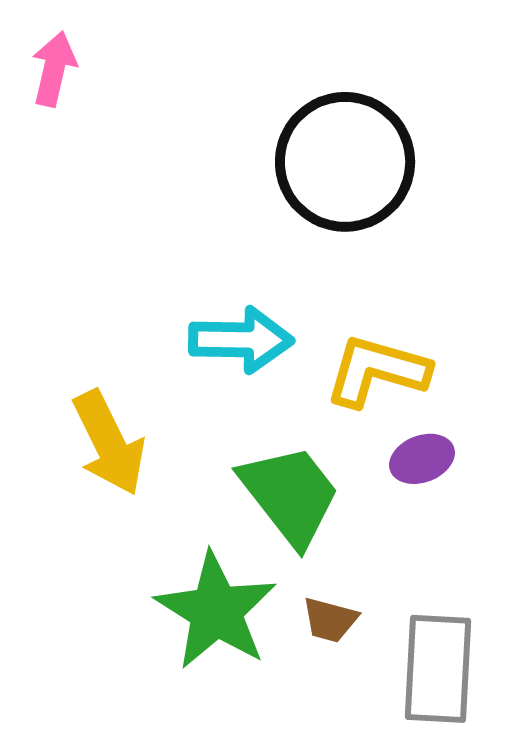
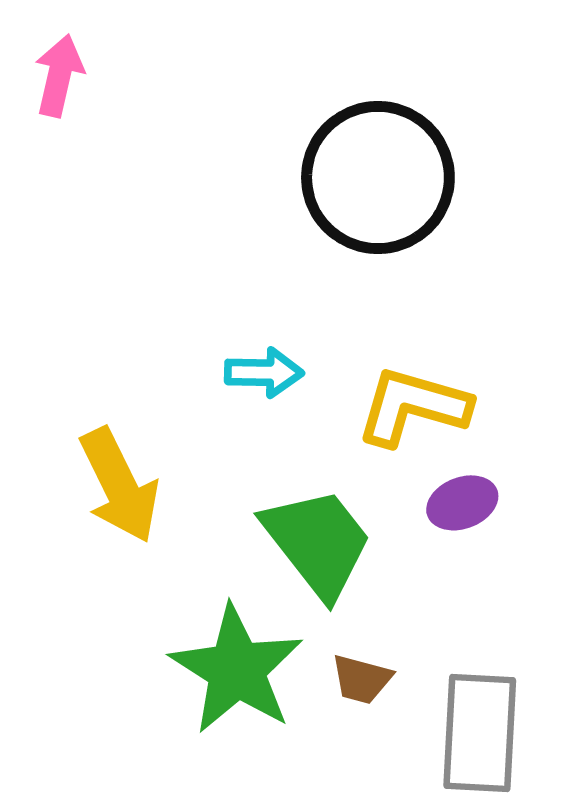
cyan arrow: (241, 340) -> (264, 373), size x0.7

